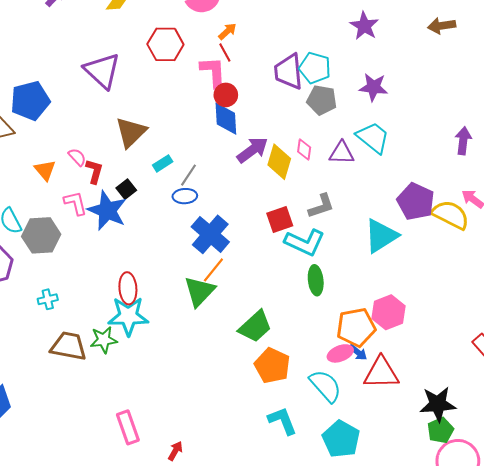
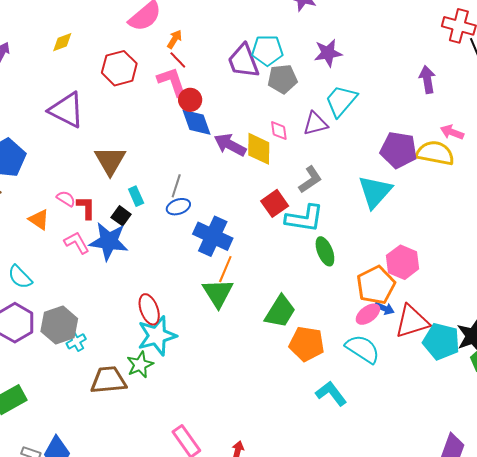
cyan trapezoid: (373, 138) -> (341, 101), turned -72
purple arrow: (252, 150) -> (230, 145), turned -100
cyan rectangle: (163, 163) -> (136, 196), moved, turned -66
gray hexagon: (41, 235) -> (59, 325), moved
cyan pentagon: (341, 439) -> (441, 342), moved

